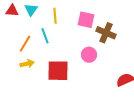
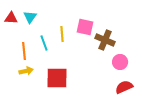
yellow line: (55, 16) -> (62, 34), moved
orange line: (25, 44) -> (24, 51), turned -36
pink circle: (89, 55) -> (120, 62), moved

